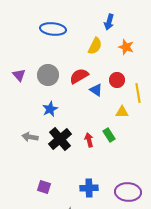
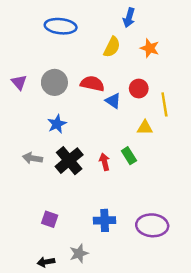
red semicircle: (79, 76) -> (92, 84), turned 42

